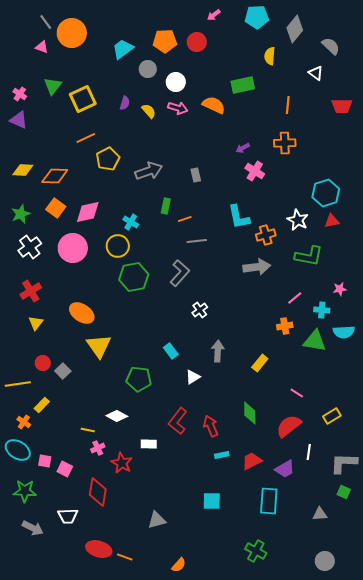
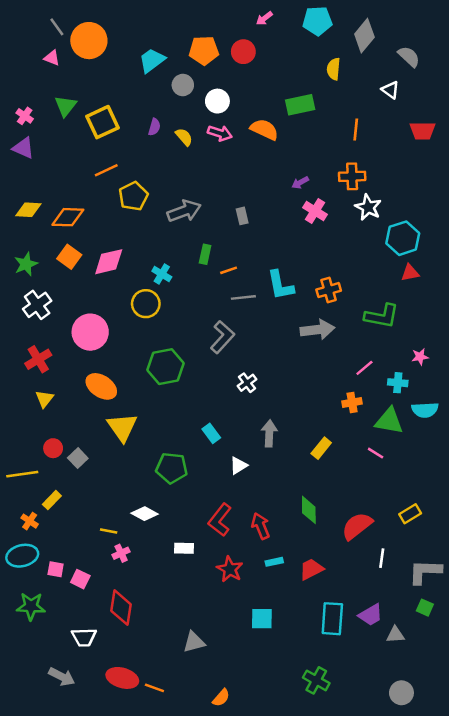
cyan L-shape: (239, 217) -> (280, 285), moved
white star: (298, 220) -> (368, 207), moved
pink circle: (73, 248) -> (90, 332), moved
green hexagon: (134, 277) -> (166, 367), moved
pink line: (297, 393) -> (376, 453), moved
cyan ellipse: (18, 450) -> (22, 556), turned -45
red star: (122, 463) -> (230, 569), moved
purple trapezoid: (285, 469) -> (371, 615), moved
gray arrow: (33, 528) -> (62, 677), moved

